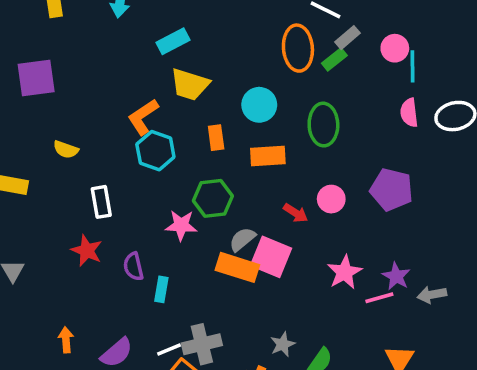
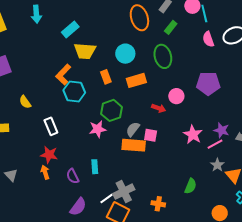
green rectangle: (334, 59) -> (171, 27), moved
yellow semicircle: (66, 149) -> (25, 102), turned 48
pink square: (271, 257) -> (151, 135), size x0.6
purple semicircle: (133, 267) -> (73, 176), moved
orange arrow: (66, 340) -> (45, 172), moved
gray star: (283, 344) -> (217, 165), moved

